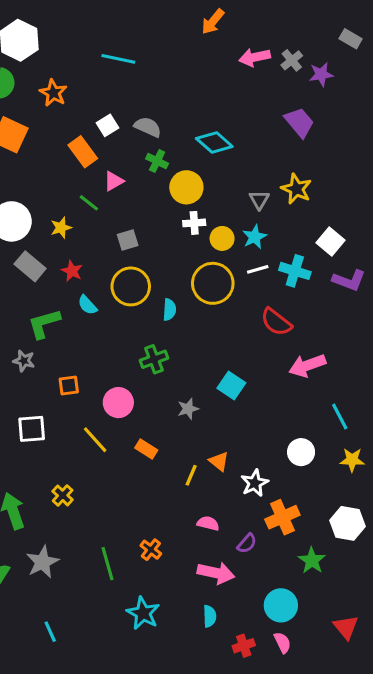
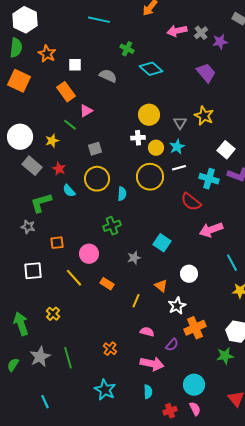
cyan line: (118, 59) -> (99, 20), moved
white square: (107, 125) -> (75, 65), moved, turned 32
cyan diamond: (214, 142) -> (151, 69), moved
green cross: (157, 161) -> (127, 49), moved
yellow circle: (186, 187) -> (149, 115), moved
cyan cross: (295, 271) -> (209, 179), moved
white circle: (301, 452) -> (189, 274), moved
orange triangle: (219, 461) -> (161, 286), moved
green star: (312, 560) -> (225, 356), moved, turned 30
green line: (107, 564) -> (68, 358), moved

